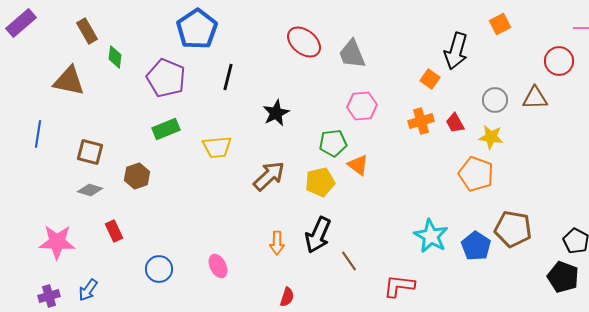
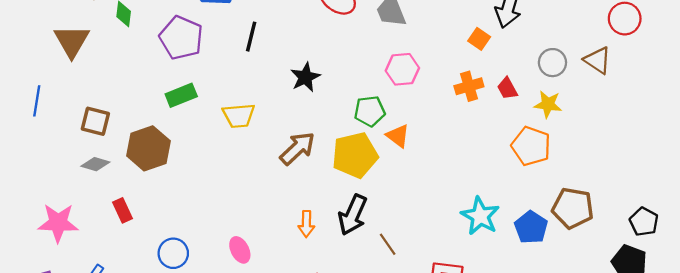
brown triangle: (69, 81) -> (72, 41), turned 48
brown triangle: (535, 98) -> (598, 60), turned 36
brown hexagon: (137, 176) -> (148, 148), size x1.5
yellow pentagon: (320, 182) -> (355, 155), size x1.4

